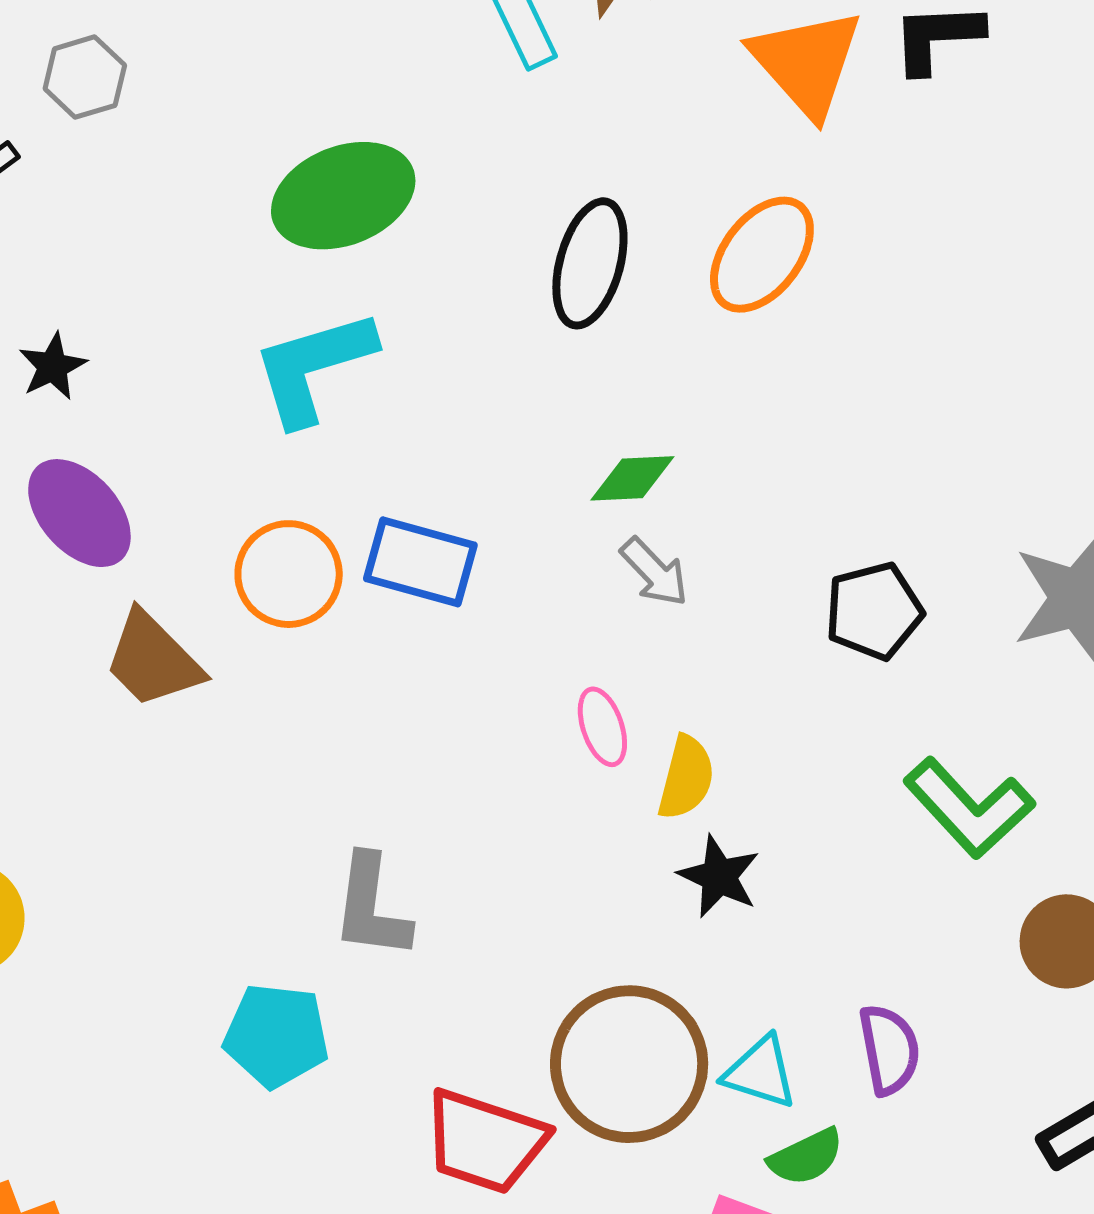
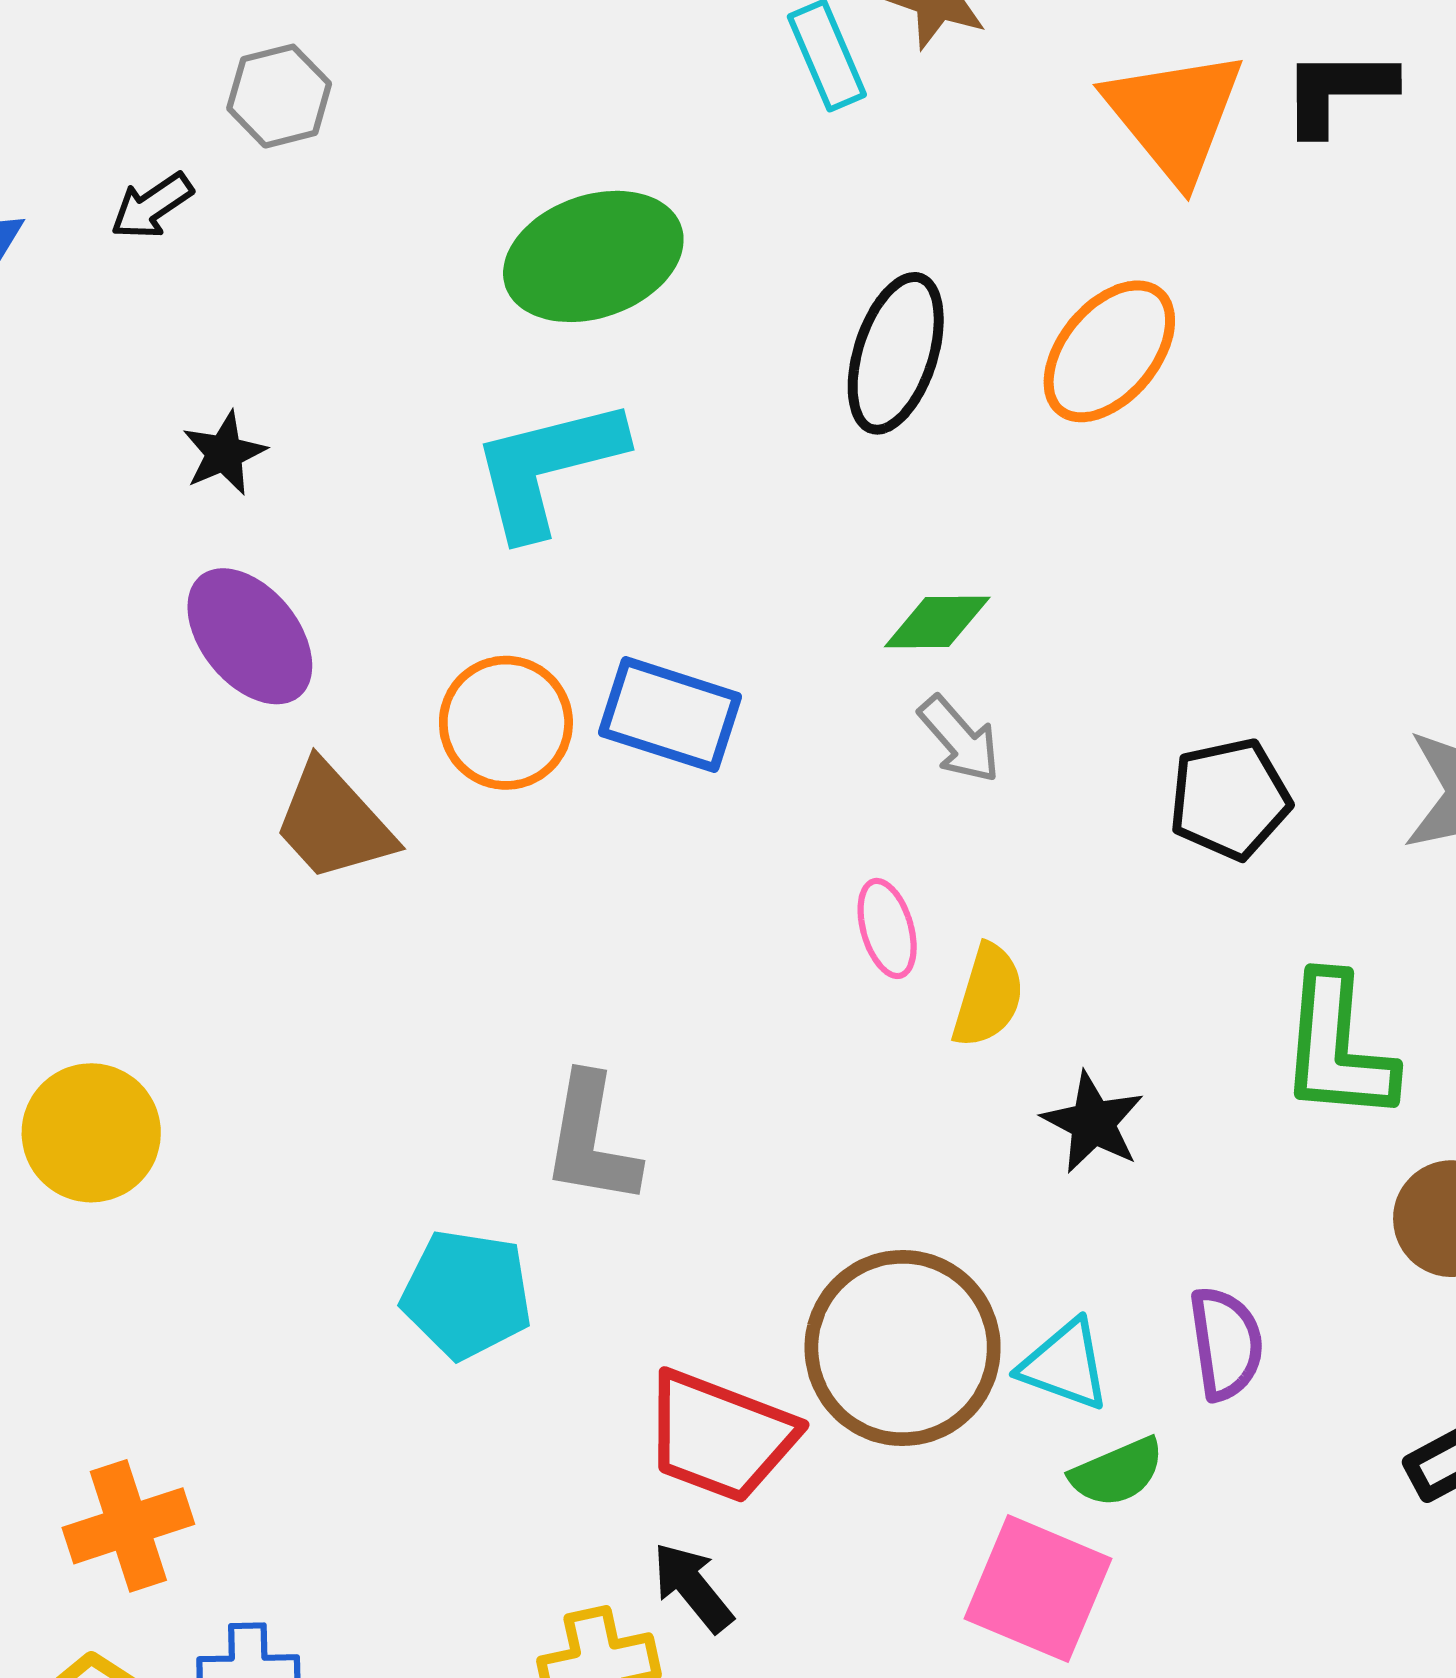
green L-shape: (969, 808) -> (1337, 1048), turned 45
black star: (719, 876) -> (1093, 1123), moved

